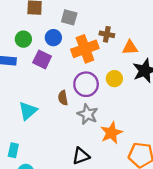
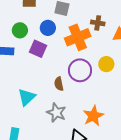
gray star: (88, 114) -> (56, 113), moved
orange star: (111, 133) -> (93, 116), moved

